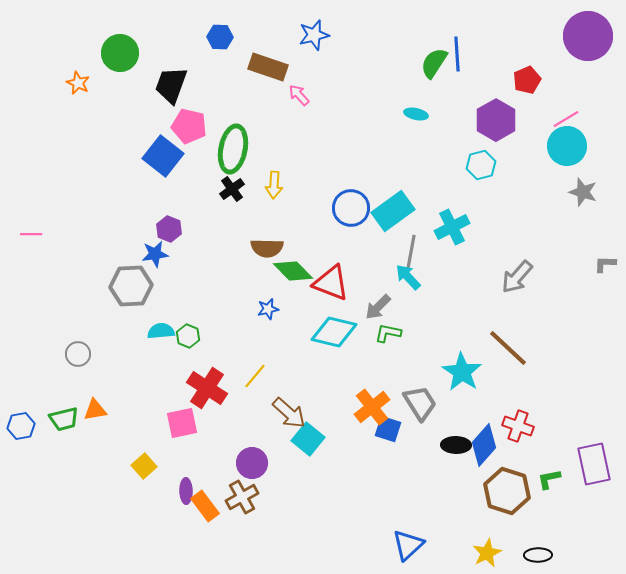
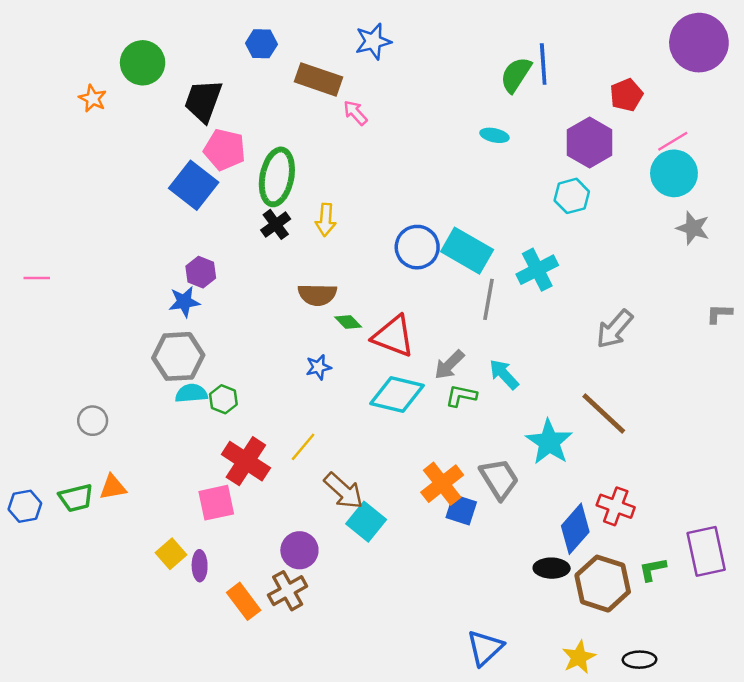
cyan rectangle: (393, 211) -> (467, 251), turned 66
green diamond: (293, 271) -> (348, 322), size x0.6
cyan arrow: (408, 277) -> (504, 374), moved
gray hexagon: (131, 286) -> (178, 356), moved
black ellipse: (456, 445) -> (552, 568), moved
purple ellipse: (186, 491) -> (200, 566), moved

